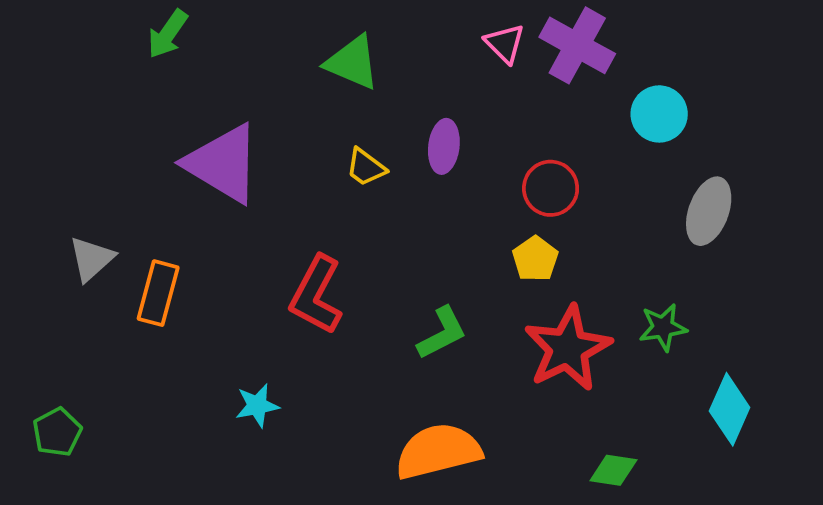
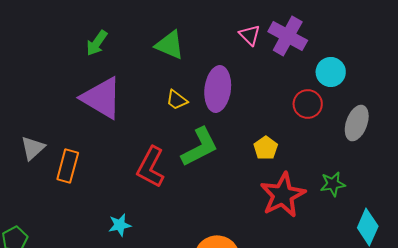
green arrow: (168, 34) -> (97, 43), moved
purple ellipse: (444, 146) -> (218, 89), size x1.6
red circle: (551, 188) -> (308, 104), moved
green L-shape: (442, 333) -> (200, 147), moved, size x1.4

